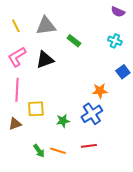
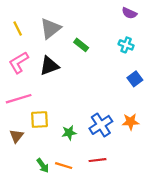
gray triangle: (46, 26) -> (50, 28), turned -30
pink line: (17, 90) -> (19, 99), turned 70
orange star: (100, 91) -> (130, 122), moved
brown triangle: (15, 124) -> (16, 136), turned -32

